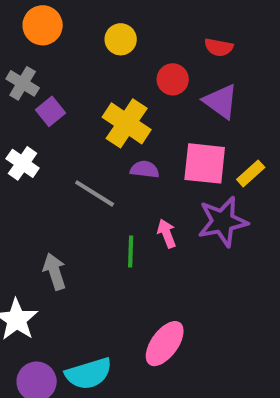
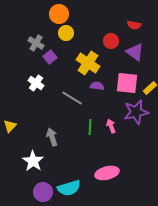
orange circle: (43, 25) -> (59, 14), moved
yellow circle: (121, 39) -> (66, 33), moved
pink arrow: (167, 233) -> (111, 126), moved
pink ellipse: (165, 344) -> (107, 173), turned 40

